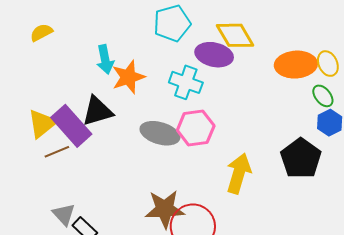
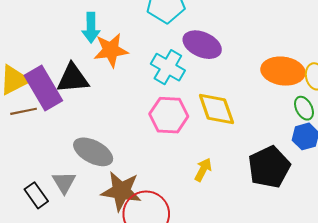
yellow diamond: (235, 35) -> (216, 109), moved
gray ellipse: (160, 133) -> (93, 152), moved
yellow arrow: (239, 173) -> (203, 170), size x0.6
gray triangle: (64, 214) -> (64, 182), moved

